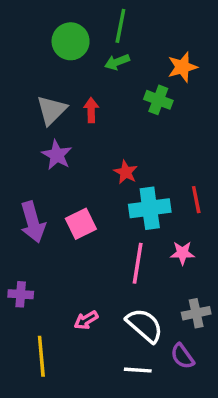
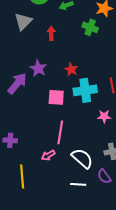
gray triangle: (52, 110) -> (23, 21), moved
purple star: (57, 155) -> (38, 68), moved
purple arrow: (33, 222) -> (17, 83), moved, turned -125
pink square: (81, 224) -> (56, 97), moved, turned 30
pink line: (138, 263) -> (60, 132), moved

